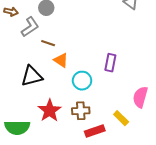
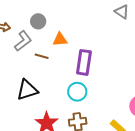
orange triangle: (61, 60) -> (60, 39), moved, turned -35
purple rectangle: (110, 63) -> (84, 62), moved, size x1.4

